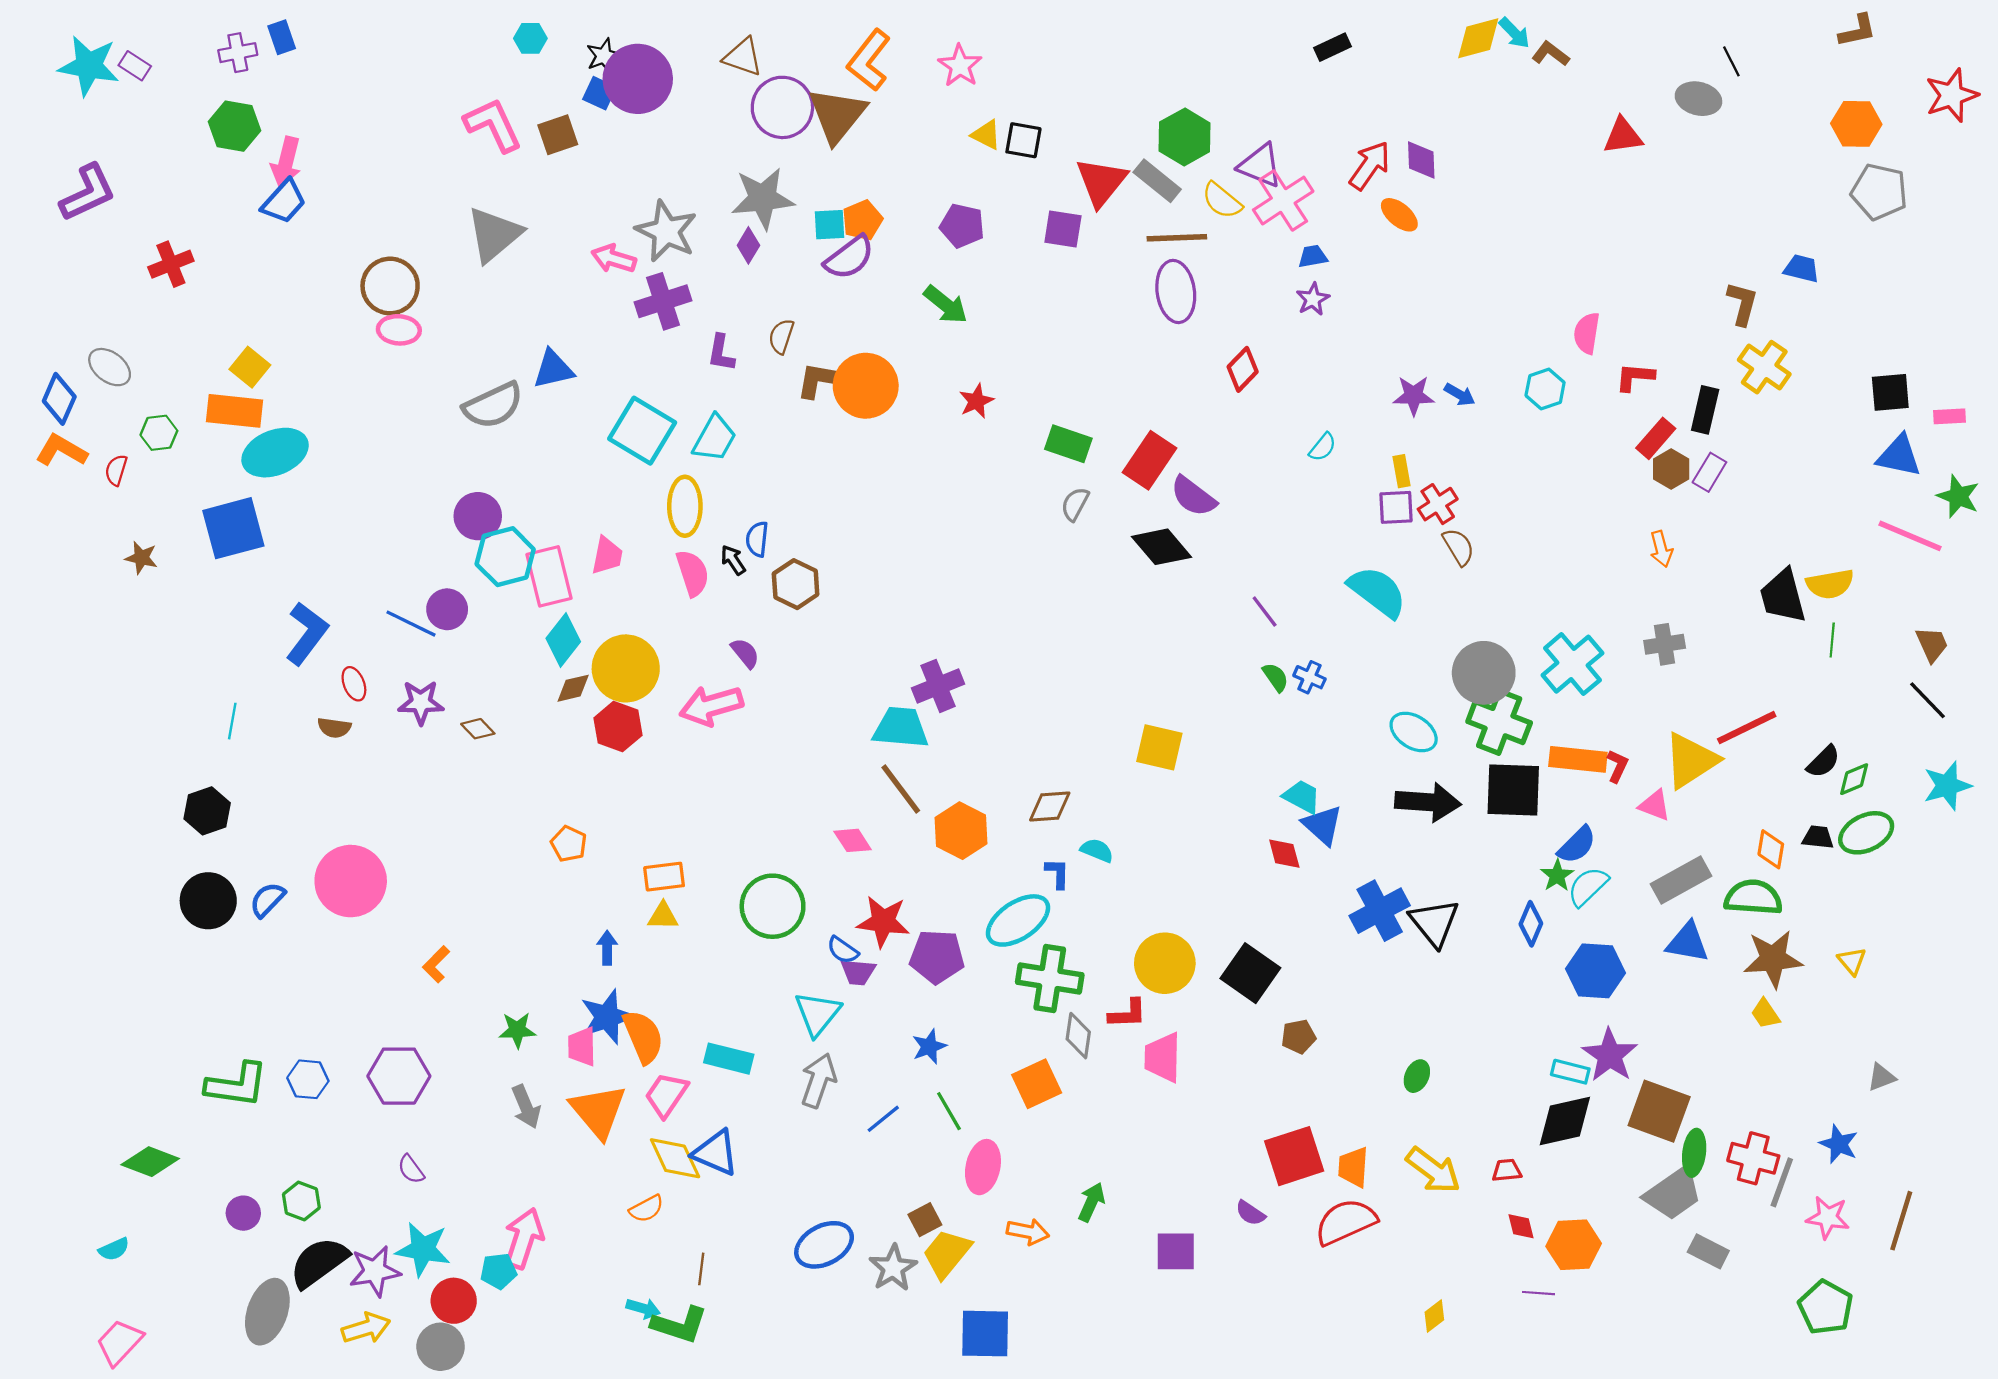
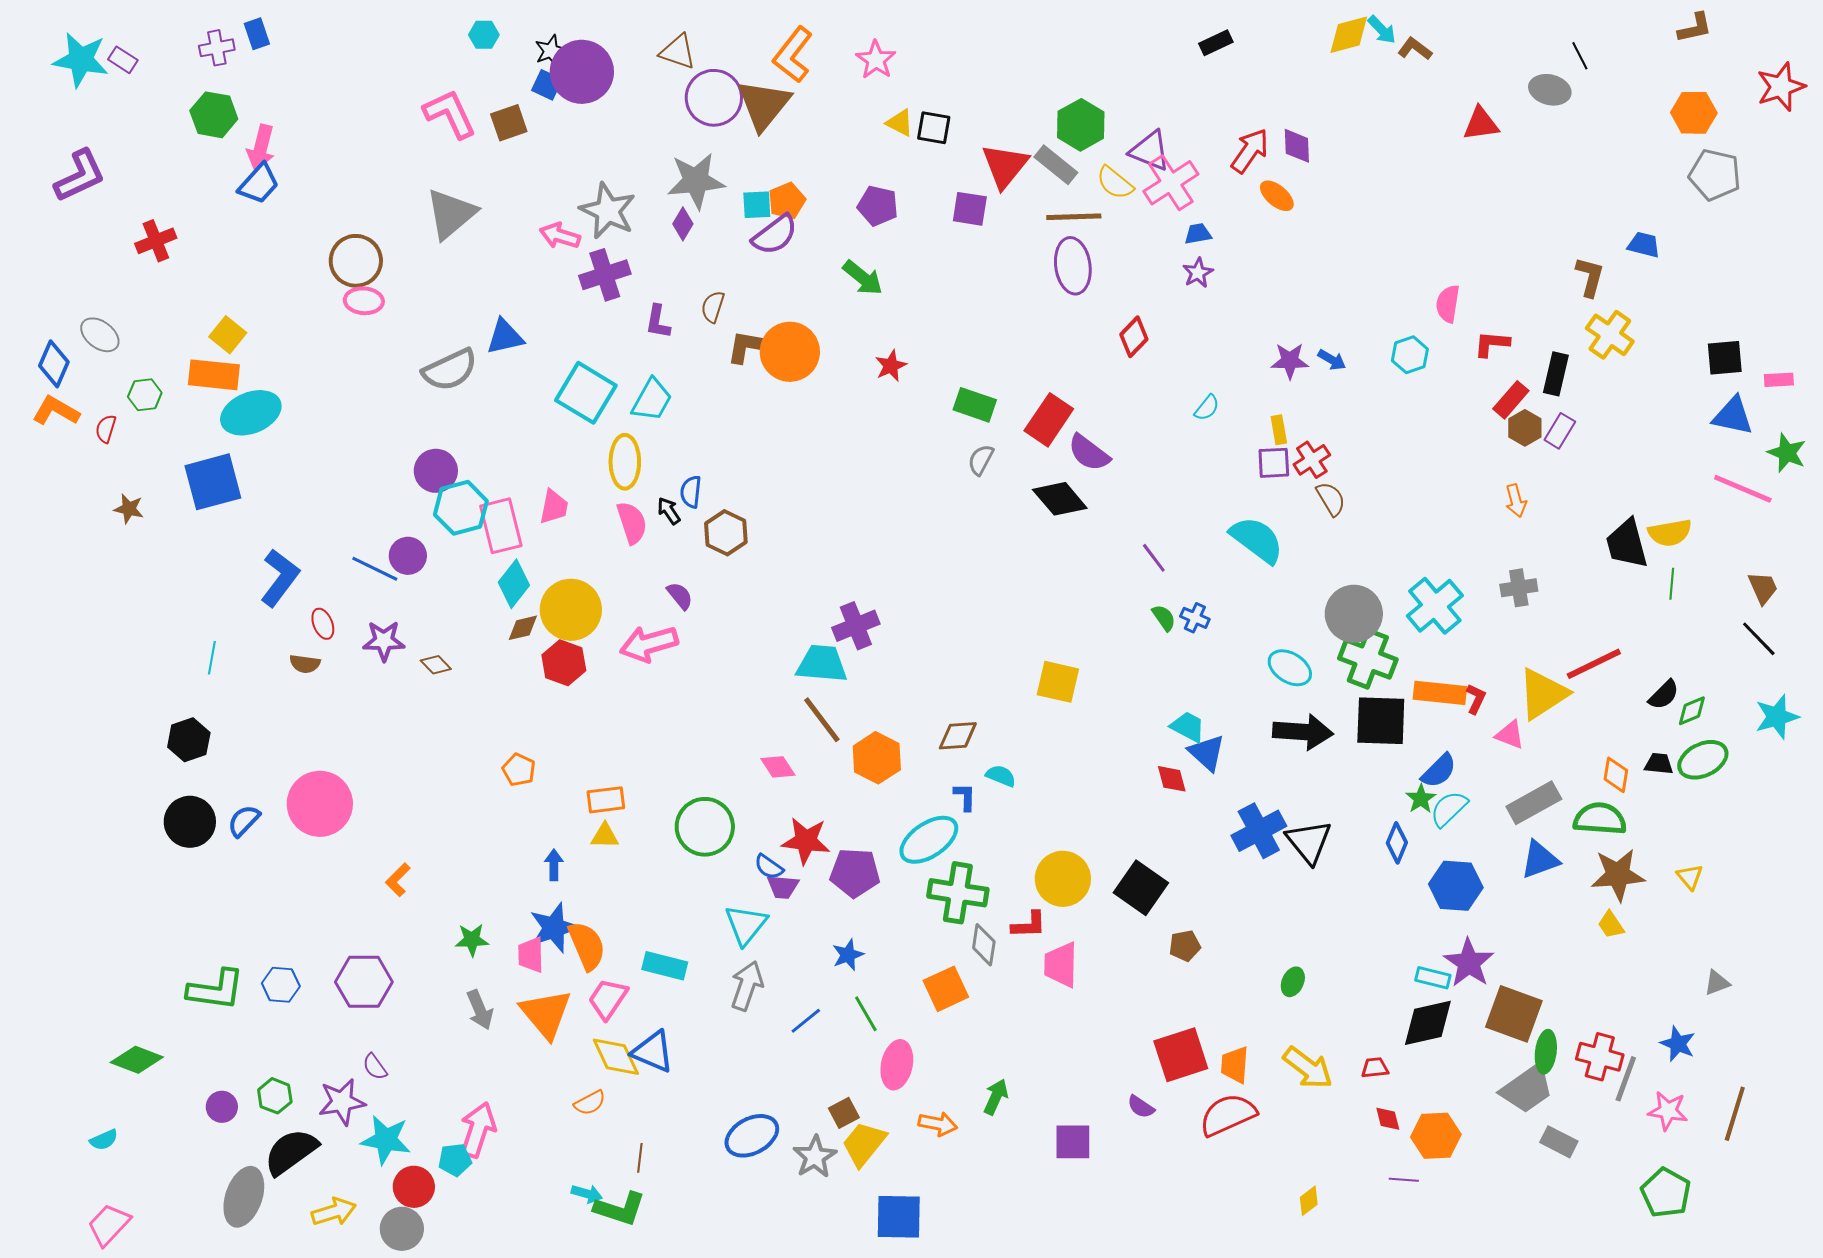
blue triangle: (1688, 942) -> (1540, 860), turned -30
purple star: (375, 1271) -> (342, 1102), moved

